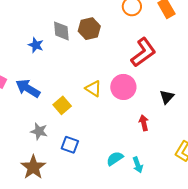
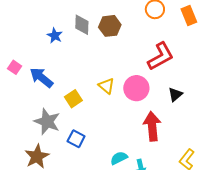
black triangle: (167, 97) -> (175, 94), moved
red arrow: (144, 123) -> (152, 126), size x1.8
gray star: (39, 131) -> (47, 122), size x1.5

